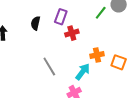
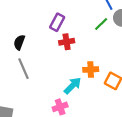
black semicircle: (36, 23) -> (19, 42), moved
gray line: (49, 66) -> (23, 69), moved

